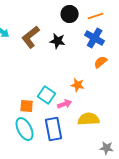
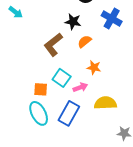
brown L-shape: (31, 37) -> (53, 45), moved
orange semicircle: (101, 62) -> (84, 41), moved
blue rectangle: (54, 129) -> (69, 113), turned 40

